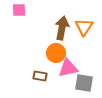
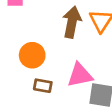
orange circle: (56, 53) -> (32, 55), moved

